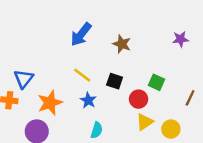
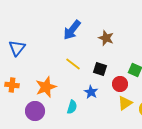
blue triangle: (24, 79) -> (17, 48), moved
blue star: (88, 100) -> (91, 92), moved
cyan semicircle: (97, 130) -> (72, 107), moved

